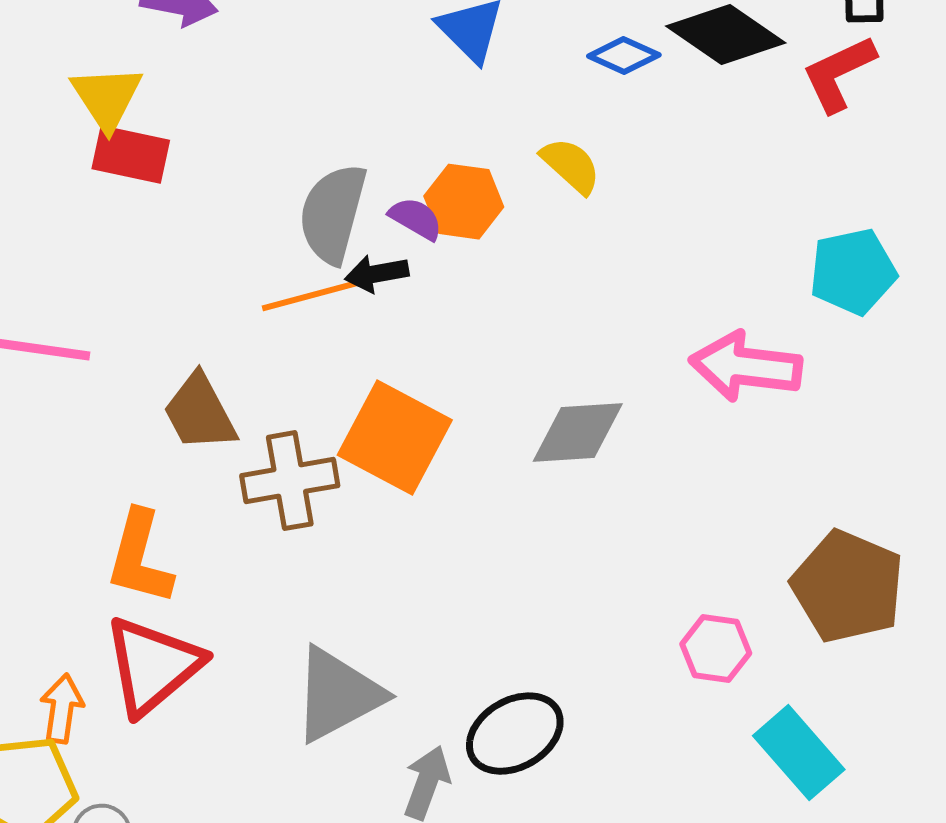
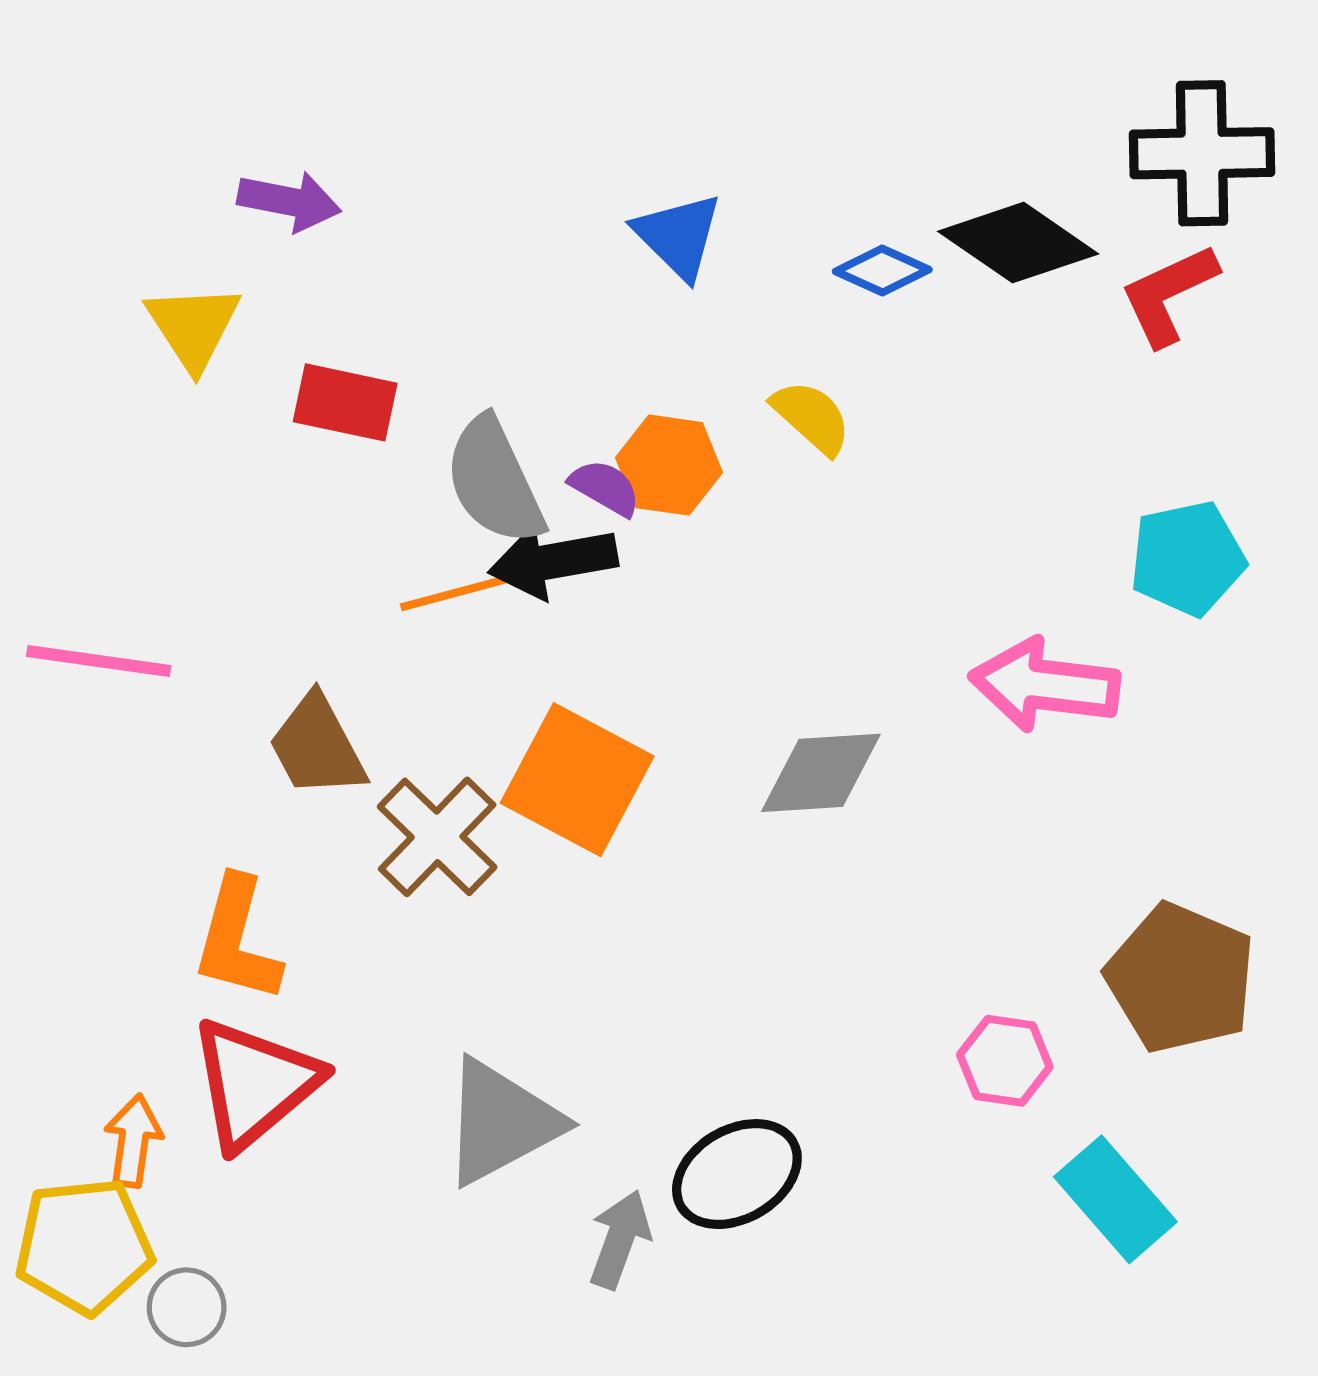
red rectangle: (131, 155) -> (345, 402), moved
gray semicircle: (333, 214) -> (494, 481), turned -40
black arrow: (377, 274) -> (553, 561), size x1.5
brown cross: (290, 481) -> (437, 837), turned -36

